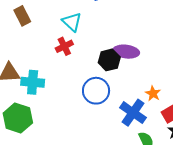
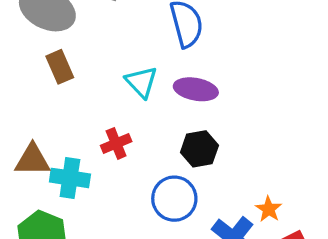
red cross: (64, 46) -> (116, 143), moved
purple ellipse: (126, 52) -> (196, 89), moved

